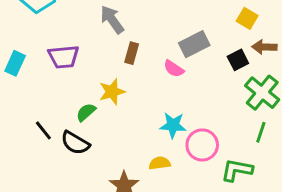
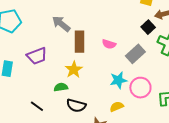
gray rectangle: (194, 44) -> (135, 54), moved
brown rectangle: (132, 53) -> (79, 42), size x1.5
green semicircle: (86, 112) -> (61, 87), turned 48
black semicircle: (75, 143) -> (76, 106), moved

